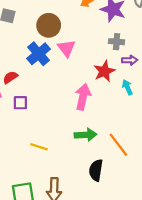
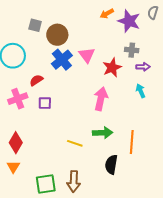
brown circle: (49, 25) -> (57, 35), moved
red star: (104, 71) -> (112, 67), moved
orange line: (118, 145) -> (132, 142), turned 40
yellow line: (39, 147) -> (75, 143), moved

